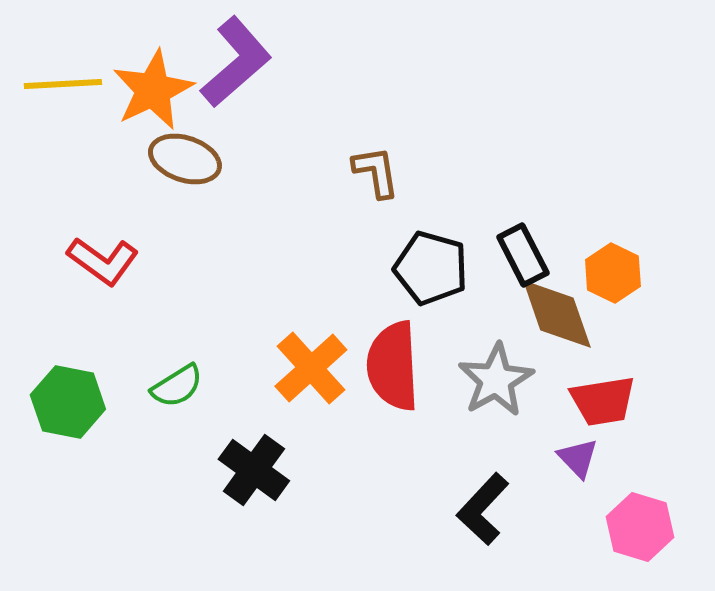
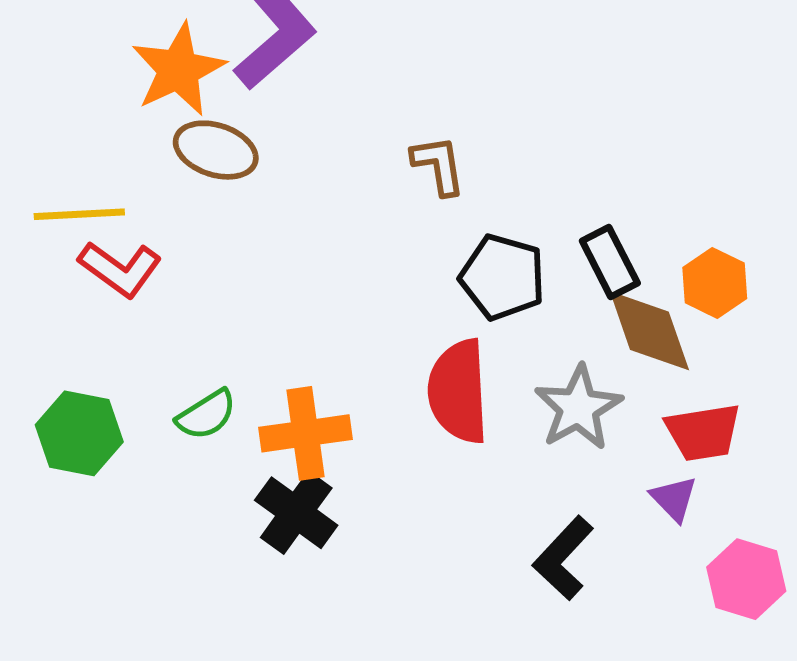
yellow line: (63, 84) -> (79, 214), moved
orange cross: (311, 368) -> (305, 433), moved, turned 34

